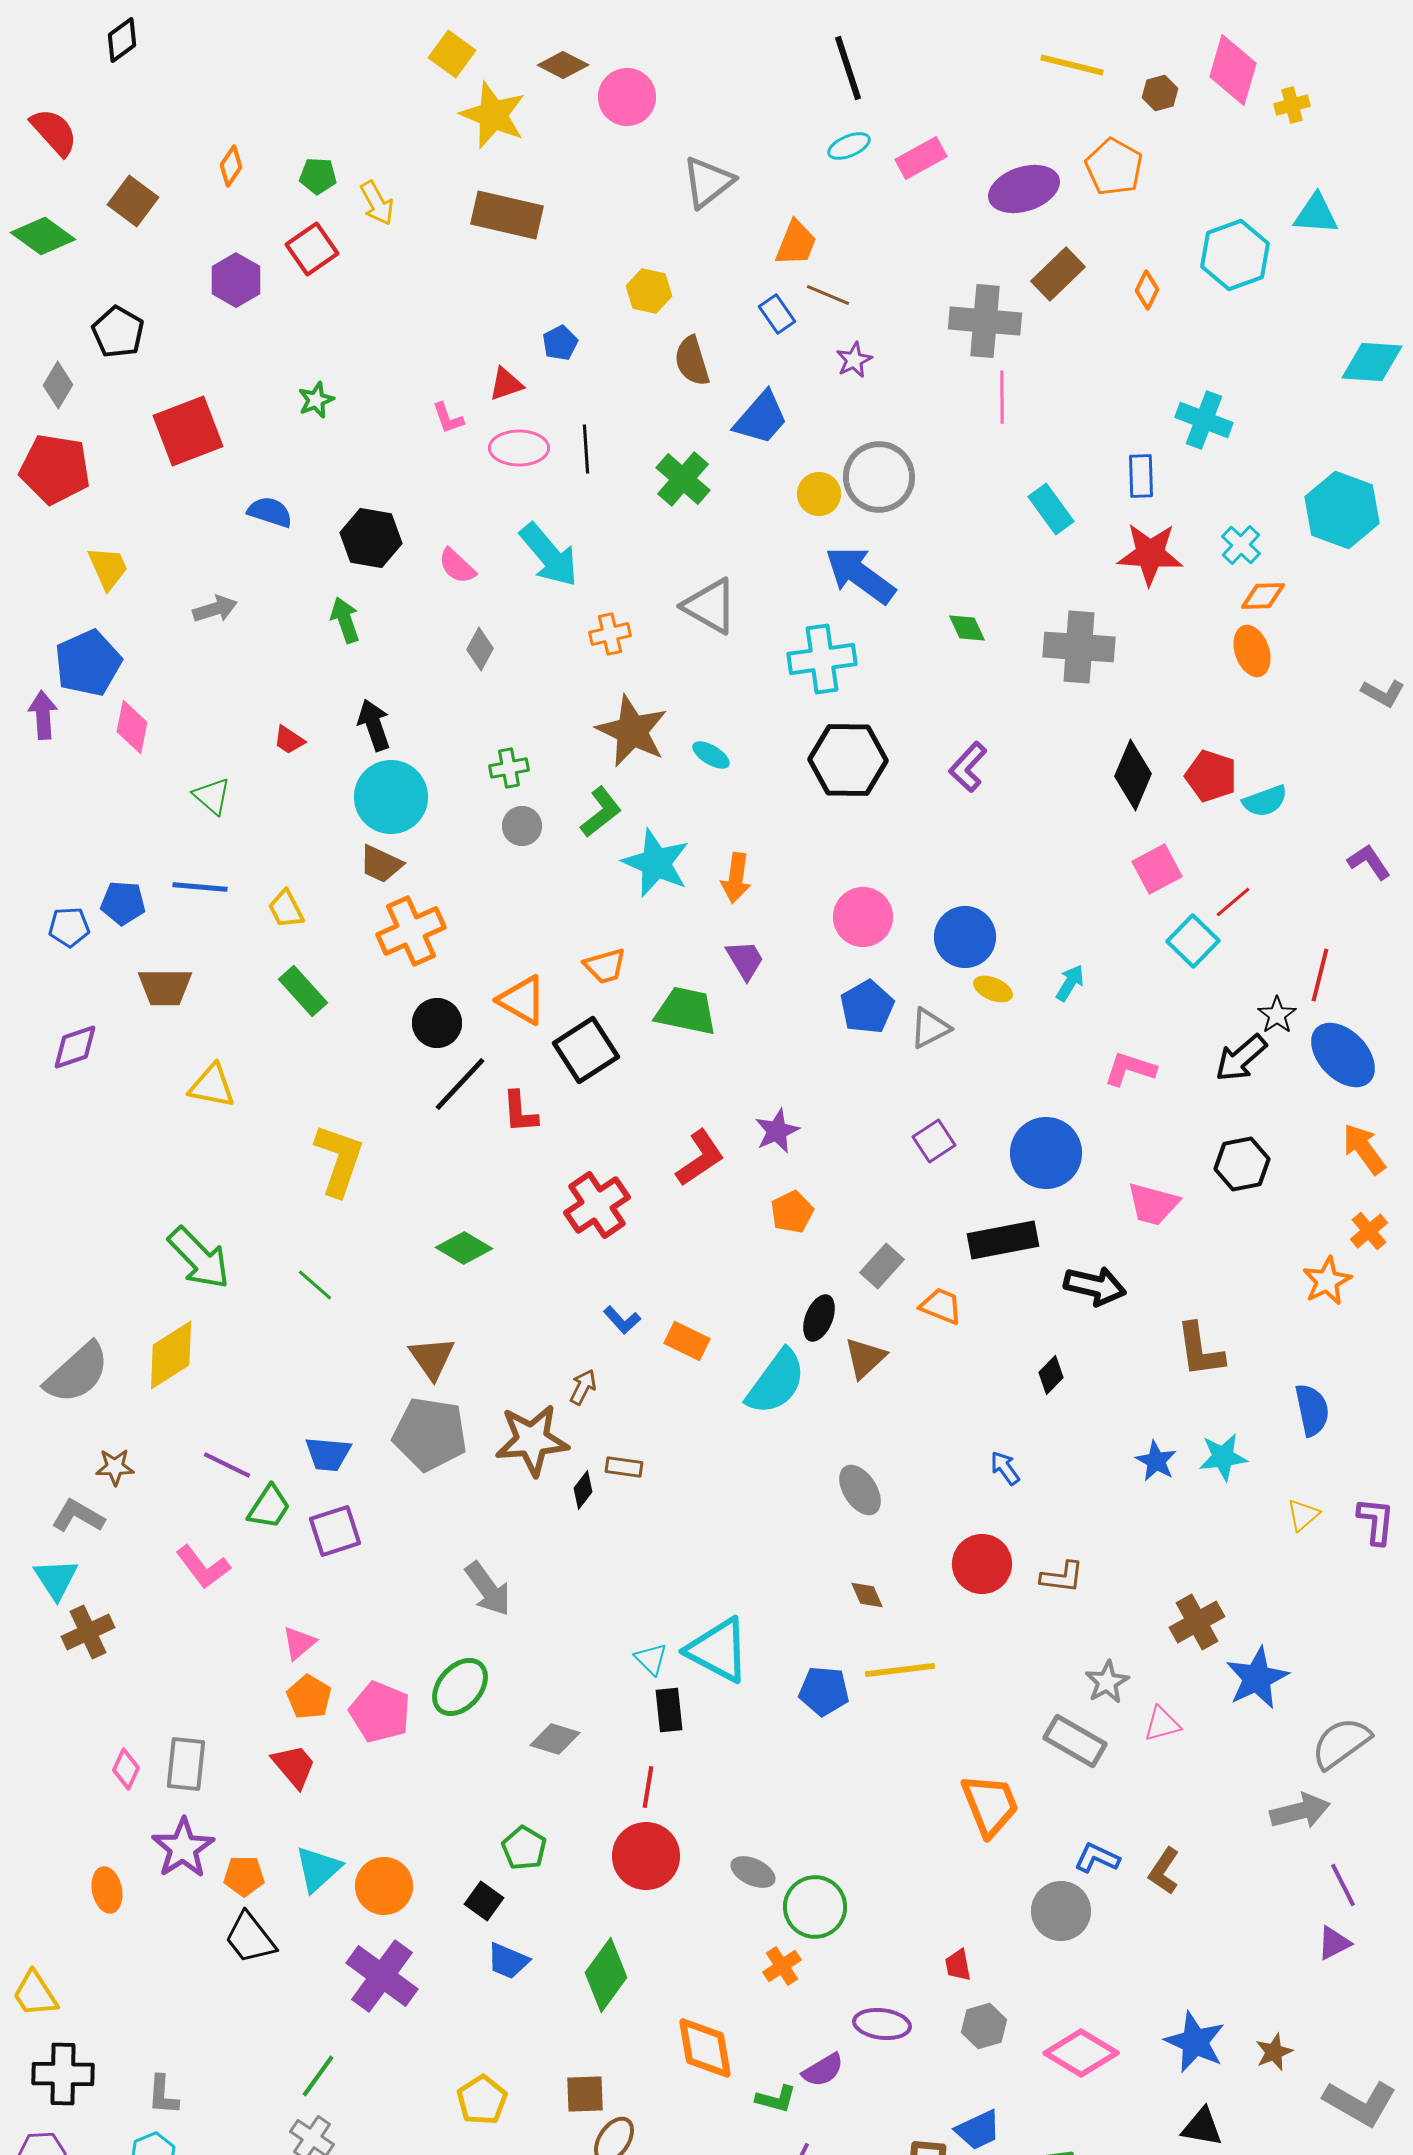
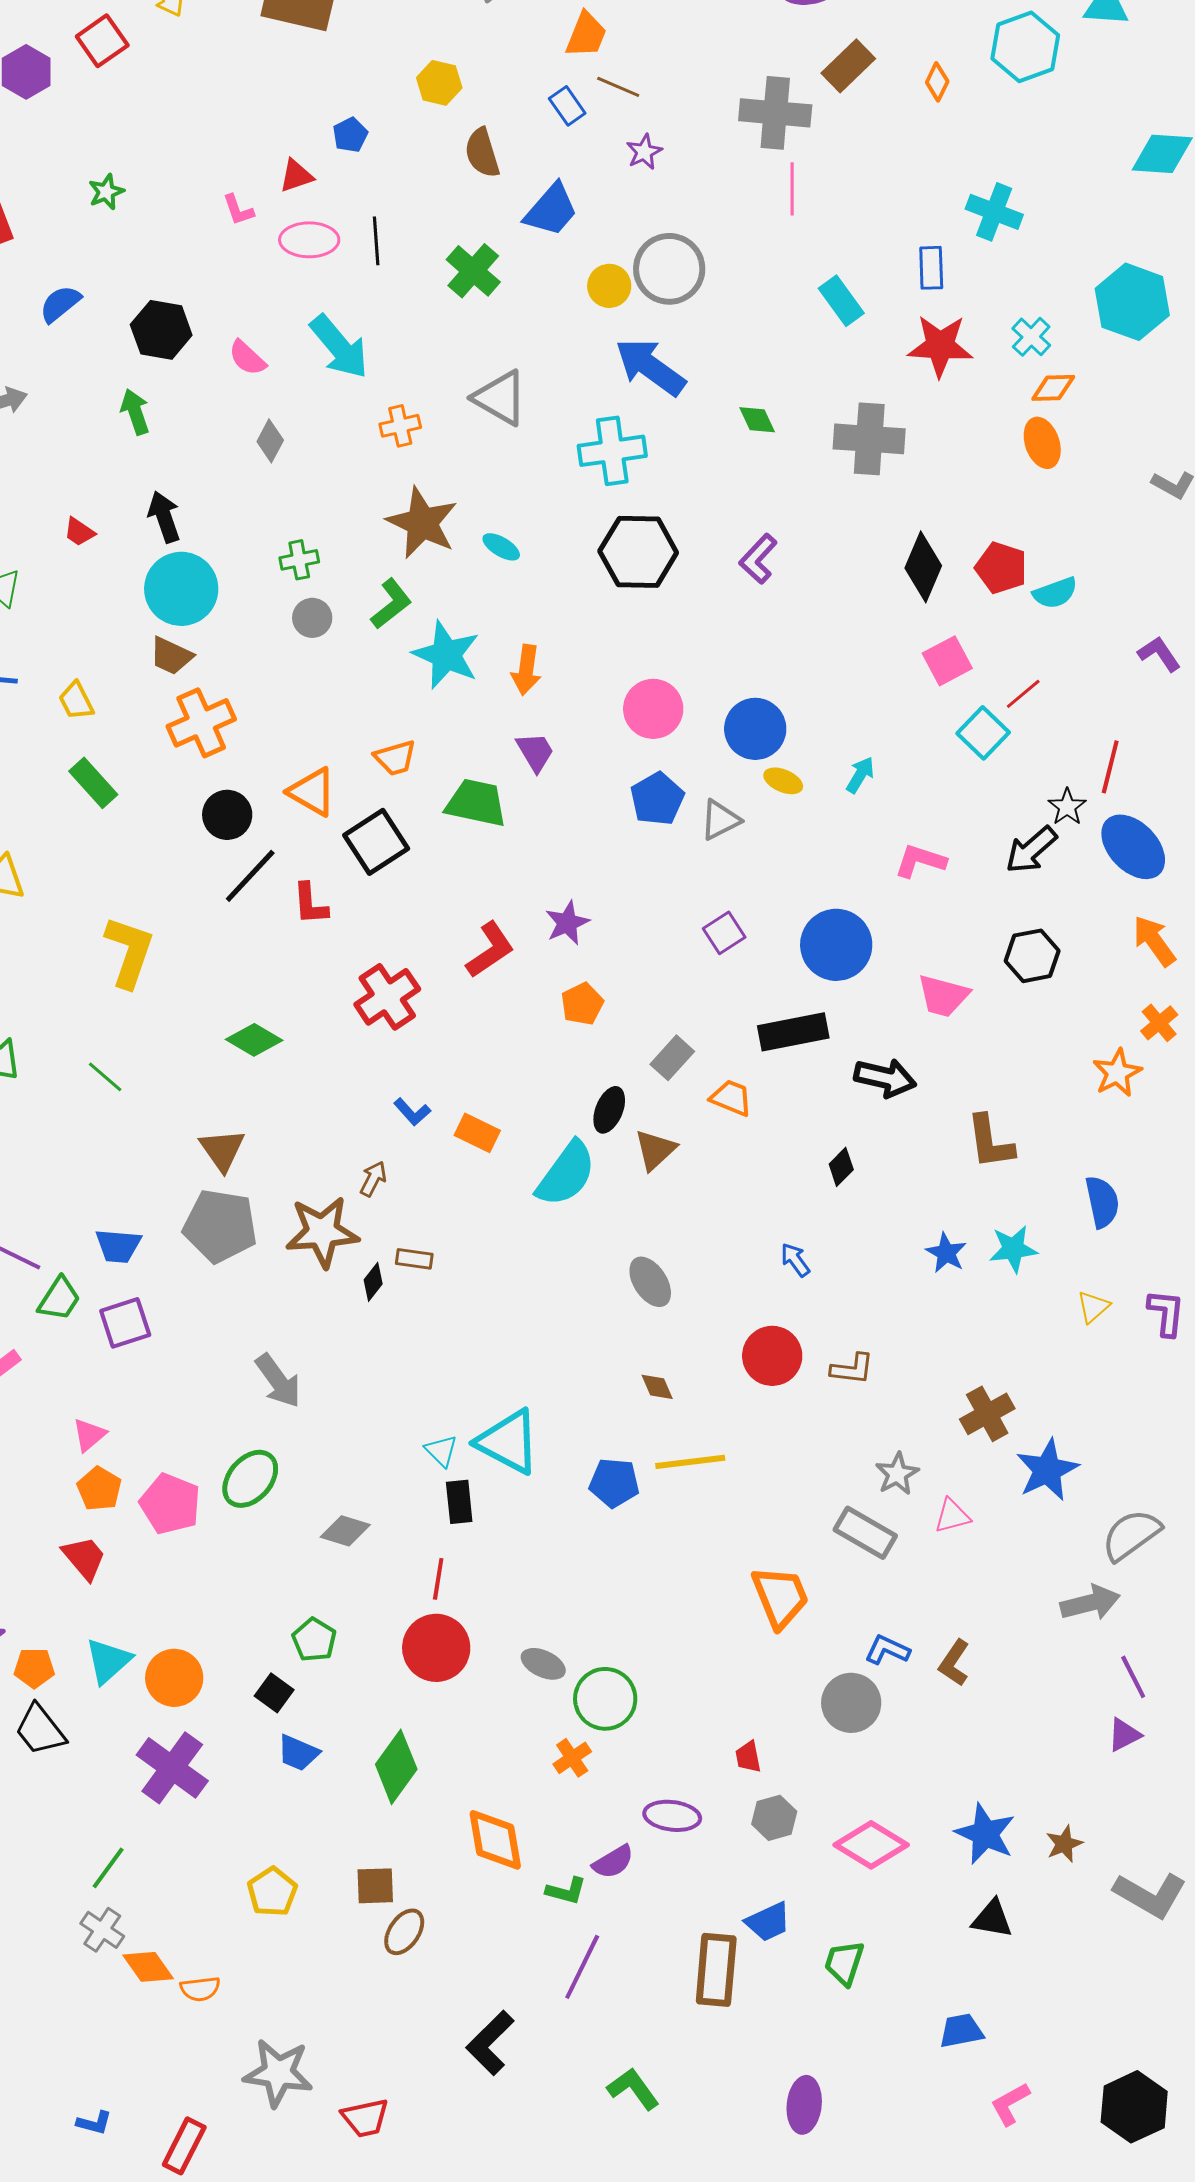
blue semicircle: (270, 512) -> (60, 304), turned -57

